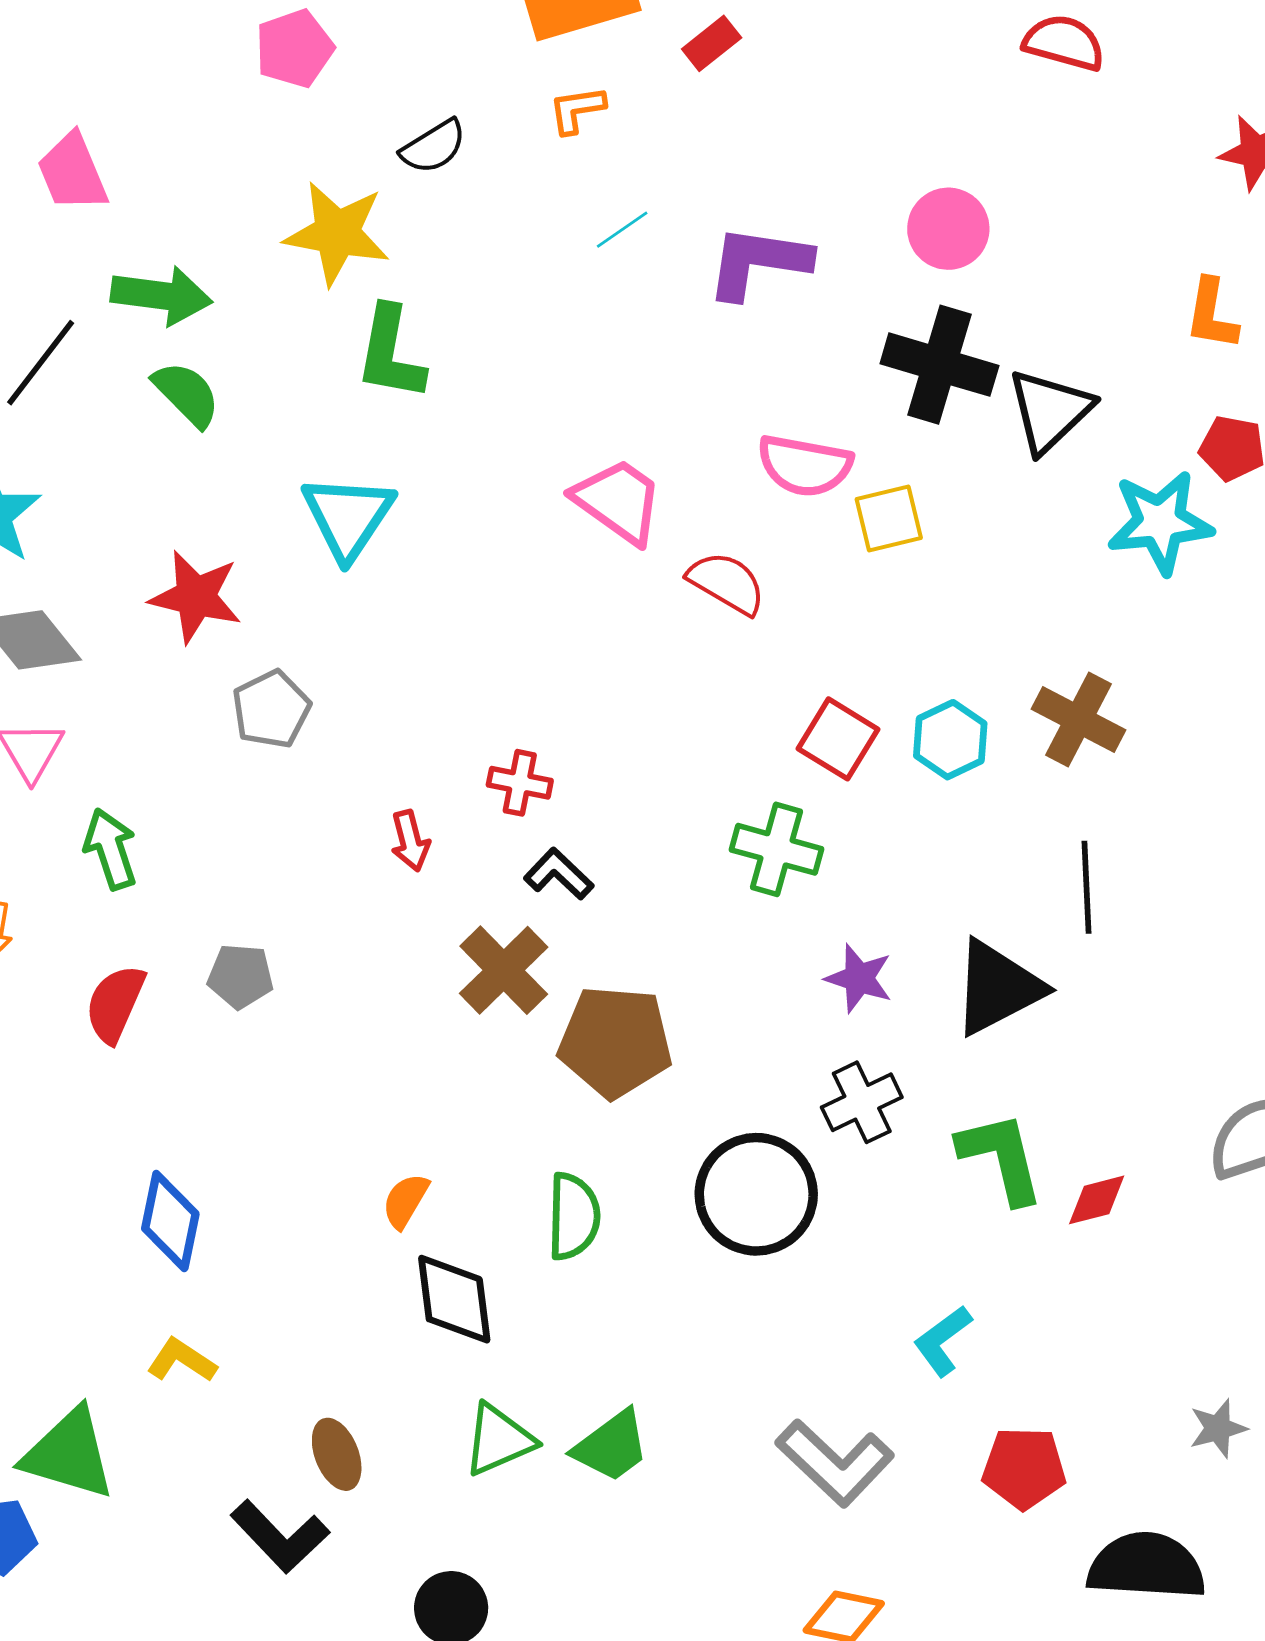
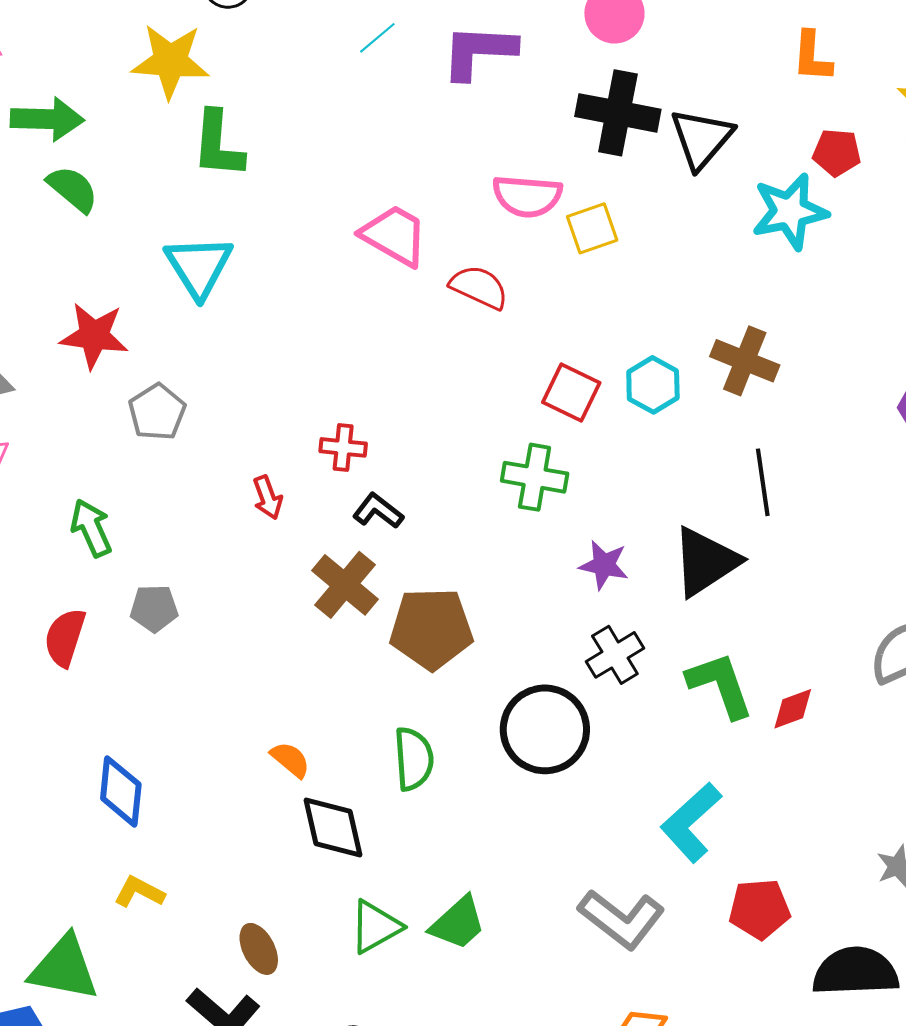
green arrow: (110, 849) -> (91, 528), moved
orange semicircle: (405, 1201) -> (290, 760), turned 105
cyan L-shape: (943, 1341) -> (691, 822), size x1.5

